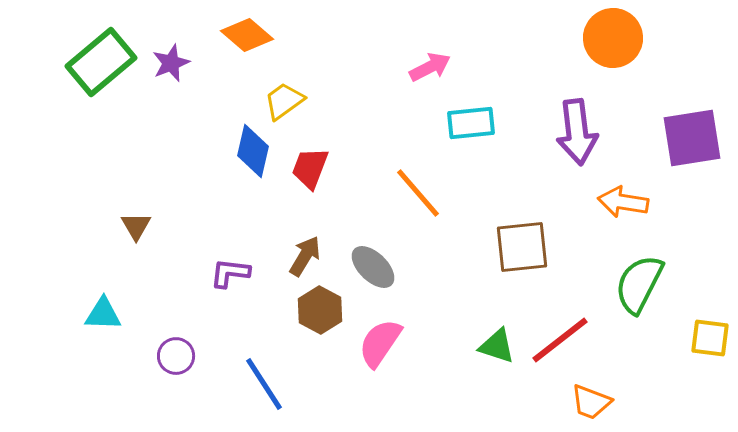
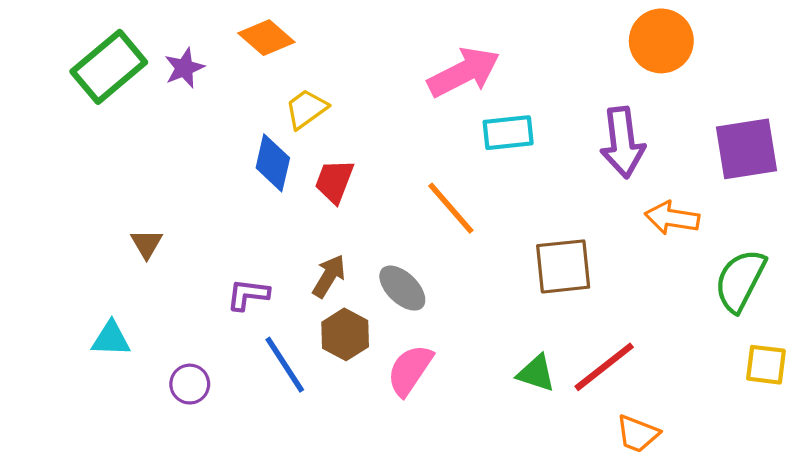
pink arrow: (430, 67) -> (464, 72), size x1.6
green semicircle: (639, 284) -> (740, 280), moved
blue line: (264, 384) -> (285, 365), moved

